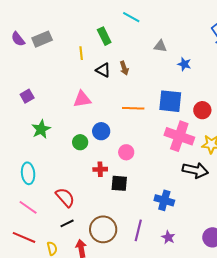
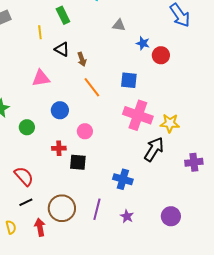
brown arrow: (124, 68) -> (82, 59), moved
blue square: (170, 101) -> (129, 80), size x0.7
orange line: (133, 108) -> (92, 87), turned 50
red circle: (202, 110) -> (161, 55), moved
green circle: (80, 142) -> (27, 127), moved
black arrow: (195, 170) -> (154, 149), turned -70

